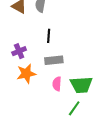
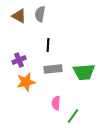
pink semicircle: (57, 84) -> (56, 103), moved
green trapezoid: (81, 85) -> (84, 72), moved

